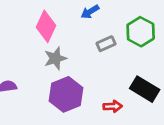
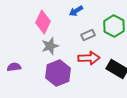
red arrow: (113, 106) -> (89, 58), moved, size x1.5

